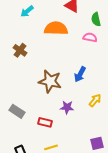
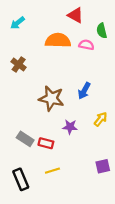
cyan arrow: (27, 11) -> (17, 23), moved
pink semicircle: (90, 37) -> (86, 45), moved
gray rectangle: (17, 111) -> (25, 139), moved

